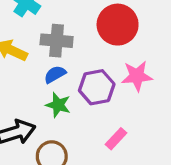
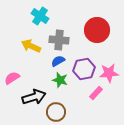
pink star: (137, 76) -> (109, 73), moved
pink rectangle: (116, 139) -> (96, 93), moved

